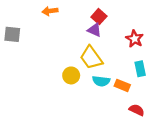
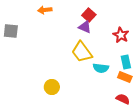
yellow circle: (71, 75) -> (52, 87), moved
cyan semicircle: (101, 81) -> (101, 68), moved
orange rectangle: (122, 85) -> (125, 77), moved

